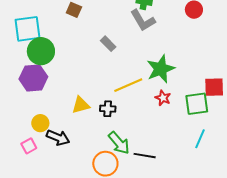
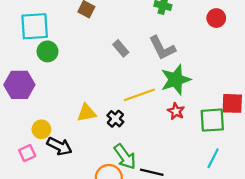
gray L-shape: (143, 20) -> (162, 48), moved
green circle: (41, 51) -> (48, 51), size x0.7
purple hexagon: (33, 78) -> (19, 85), moved
black cross: (108, 109) -> (115, 119), turned 35

